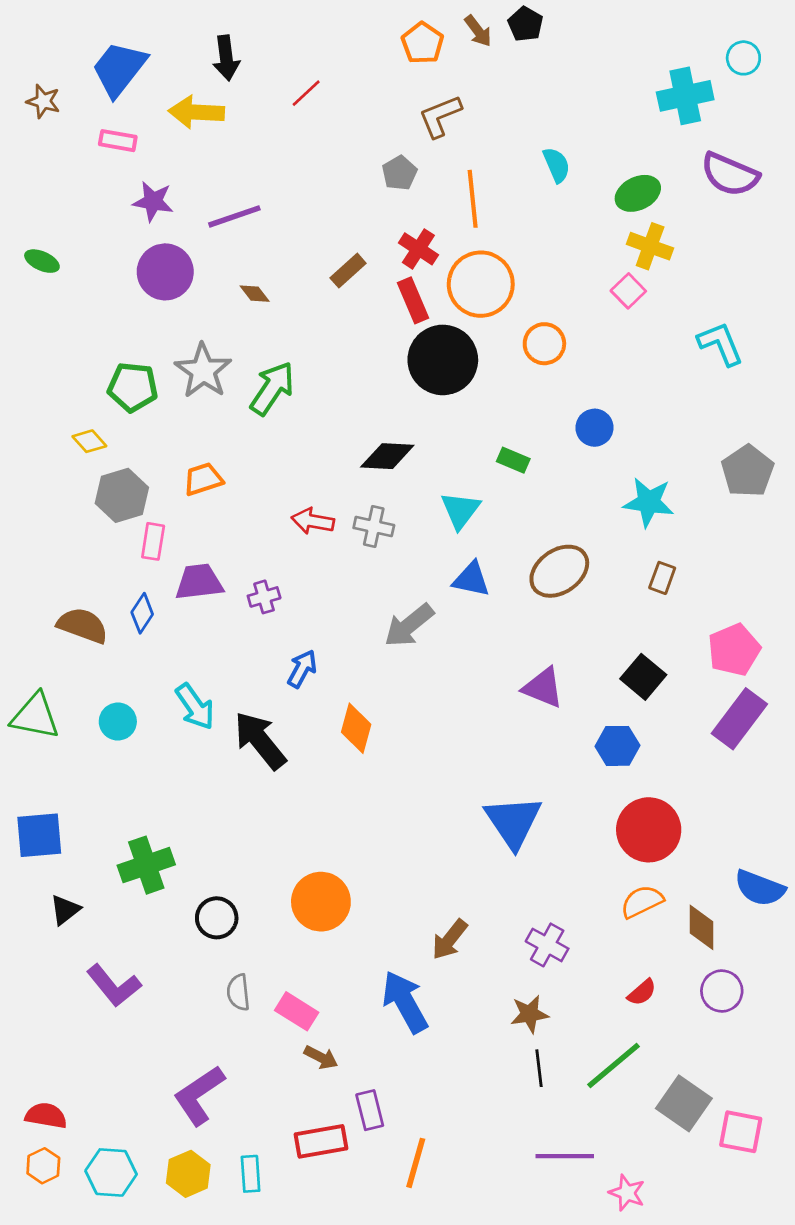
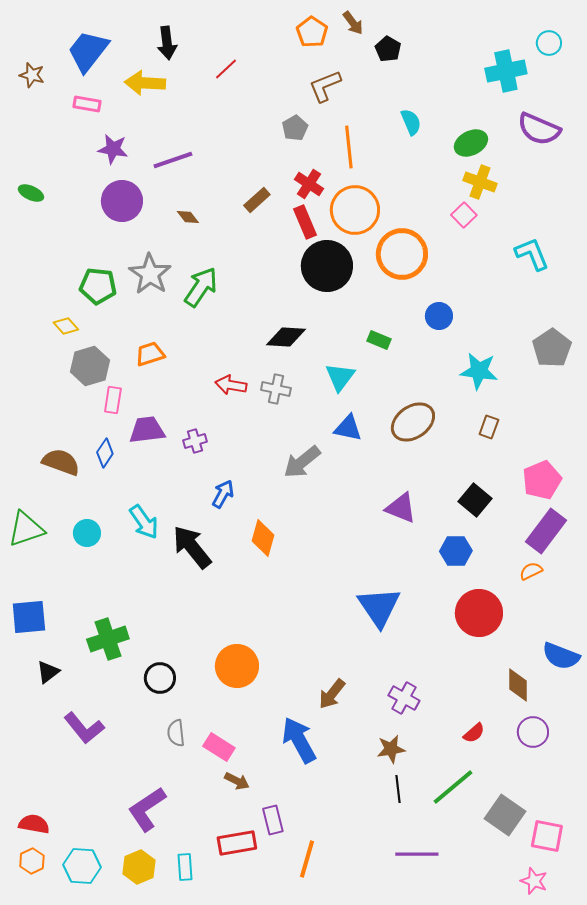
black pentagon: (525, 24) -> (388, 49), moved
orange circle: (544, 344) -> (402, 254), size x1.6
green triangle: (35, 716) -> (26, 529), turned -30
orange semicircle: (642, 902) -> (531, 571), moved, size x0.7
pink star: (627, 1193) -> (534, 881), moved

